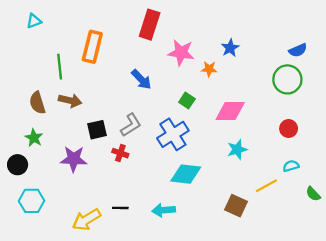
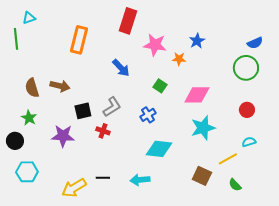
green line: (60, 67) -> (16, 39), moved
blue cross: (173, 134) -> (148, 115), size x0.6
cyan star: (237, 150) -> (203, 128), size x1.4
green semicircle: (313, 194) -> (235, 185), moved

